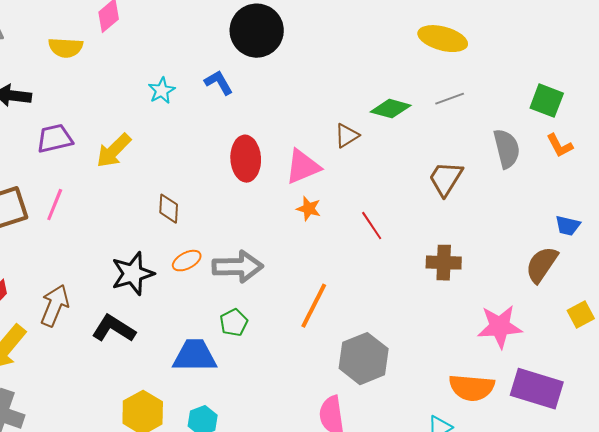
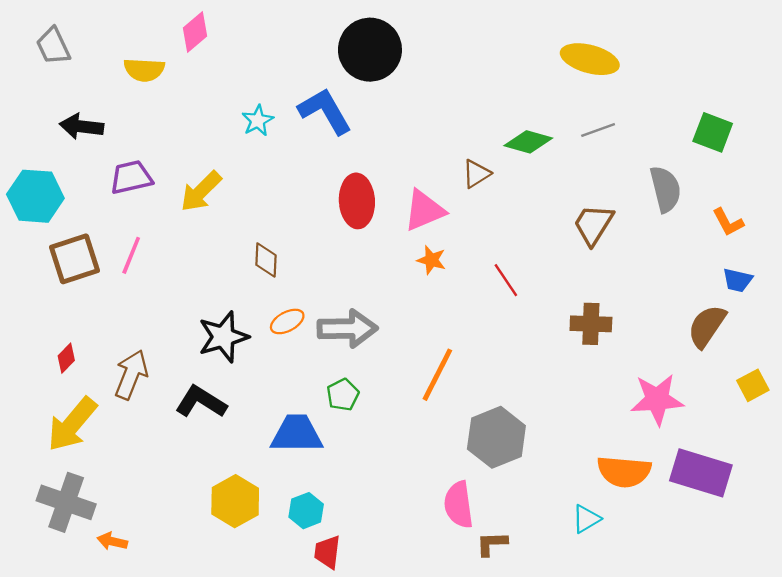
blue L-shape: (219, 83) -> (325, 111), size x1.6
orange L-shape: (560, 146) -> (728, 222), moved

